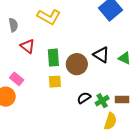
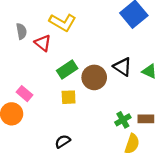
red triangle: (28, 46) -> (43, 43), moved
green rectangle: (53, 58) -> (67, 70), turned 60
black semicircle: (84, 98) -> (63, 141), moved

